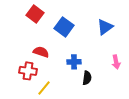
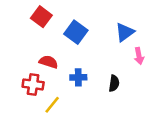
blue cross: (74, 62) -> (78, 77), moved
pink arrow: (116, 62) -> (139, 56), moved
black semicircle: (87, 78) -> (114, 83), moved

